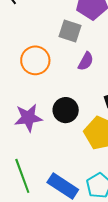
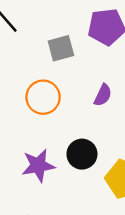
gray square: (70, 31) -> (61, 48), moved, turned -30

